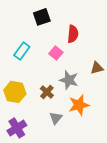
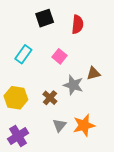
red semicircle: (73, 34) -> (78, 24), moved
brown triangle: (97, 68) -> (93, 73), moved
orange star: (79, 105) -> (84, 125), moved

